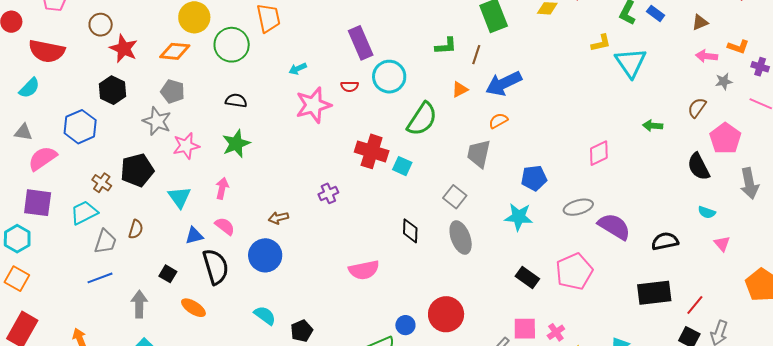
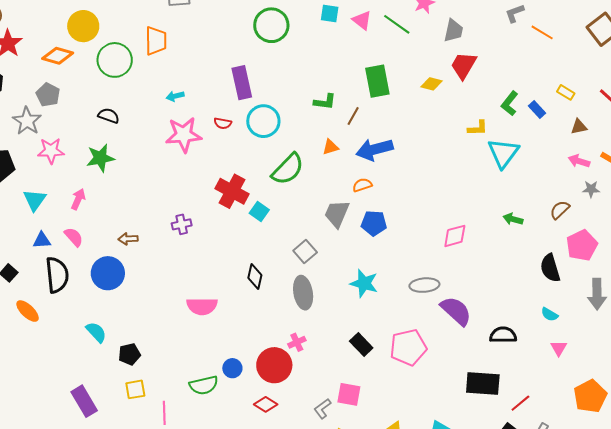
blue pentagon: (534, 178) -> (374, 223), moved
pink cross: (556, 332) -> (297, 342), moved

